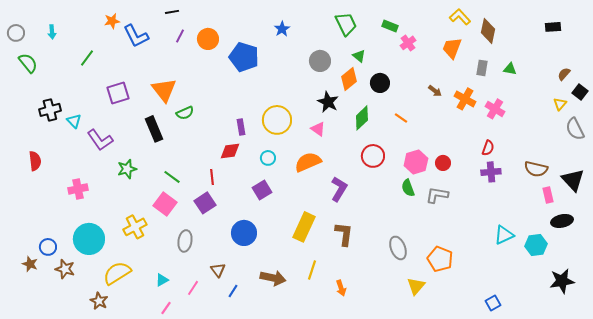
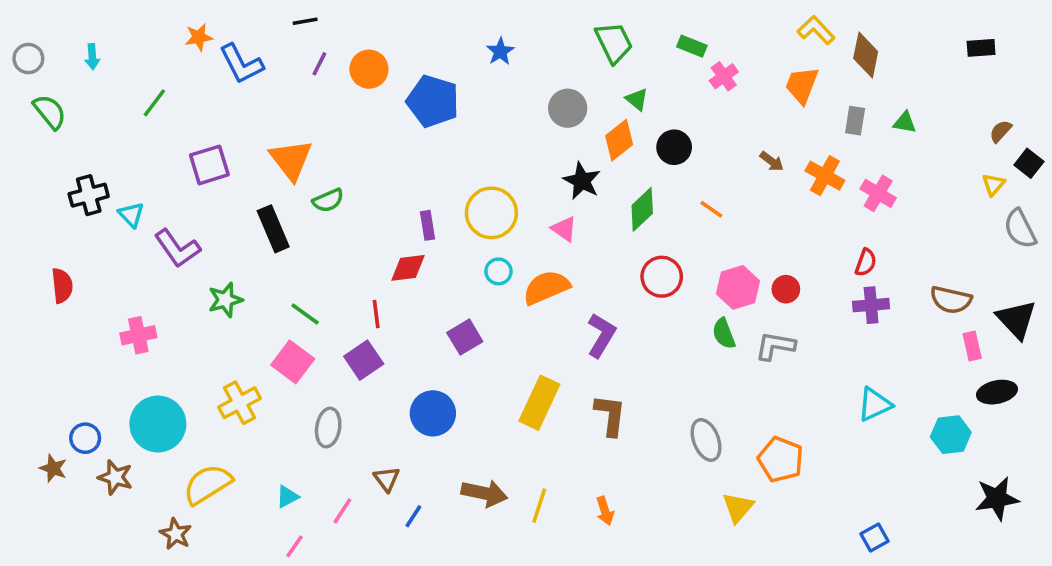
cyan circle: (268, 158) -> (498, 271), moved
cyan triangle: (504, 235) -> (875, 404), moved
yellow line: (312, 270) -> (539, 506), moved

